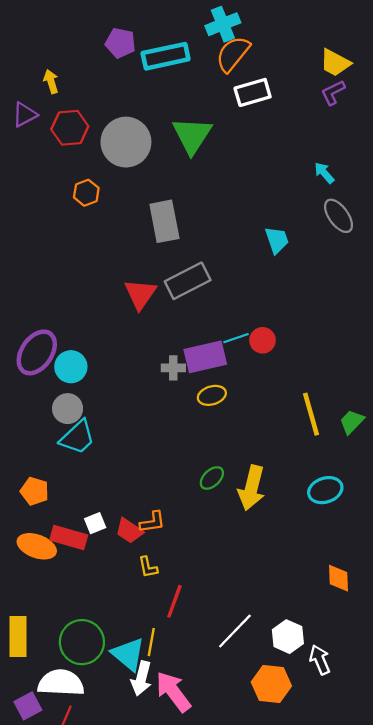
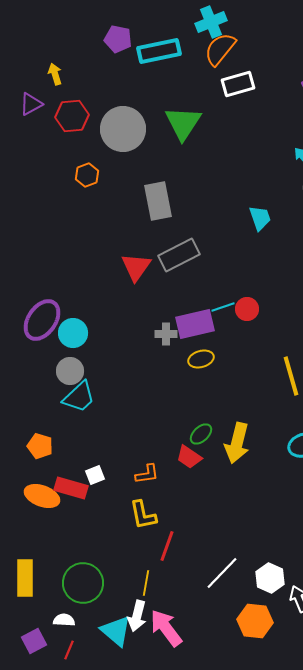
red trapezoid: (129, 531) -> (189, 457), moved
yellow L-shape: (148, 567) -> (143, 515), size x1.5
cyan triangle: (128, 654) -> (116, 631), moved
white semicircle: (61, 683) -> (64, 620), size x0.5

